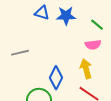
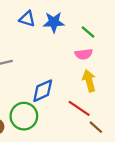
yellow arrow: (86, 69) -> (89, 81), moved
blue diamond: (56, 78) -> (43, 91), turned 40

